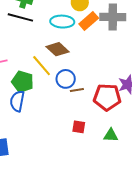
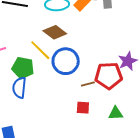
blue circle: (66, 79) -> (66, 61), size x1.4
brown line: (77, 90) -> (88, 84), moved

